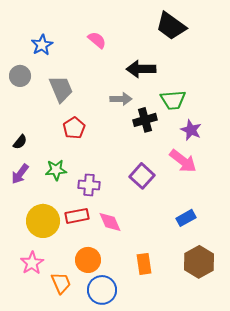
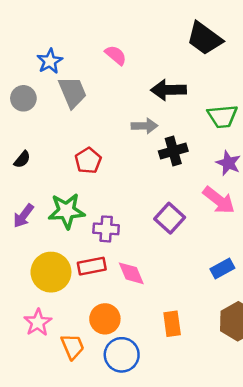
gray trapezoid: (61, 89) -> (73, 92), moved
green trapezoid: (173, 100) -> (222, 116), moved
black semicircle: (20, 142) -> (22, 159), moved
green star: (56, 170) -> (67, 211), size x1.4

